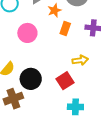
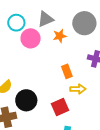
orange rectangle: (65, 28) -> (67, 71), moved, turned -48
pink circle: (27, 33) -> (31, 38), moved

